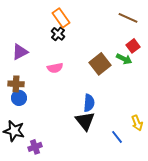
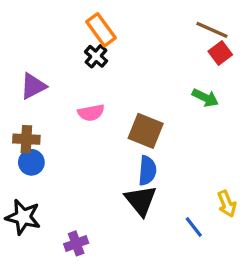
red square: (133, 46) -> (220, 53), moved
brown square: (100, 64) -> (146, 131), moved, turned -30
purple cross: (35, 147) -> (76, 243), moved

